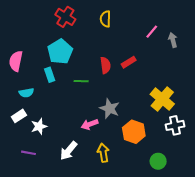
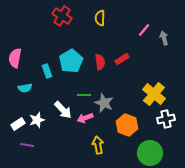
cyan pentagon: (60, 52) -> (71, 61), moved
green line: (81, 81) -> (84, 95), moved
white rectangle: (19, 116) -> (18, 124), moved
white arrow: (69, 151) -> (63, 110), moved, turned -84
green circle: (158, 161) -> (150, 153), size x1.6

